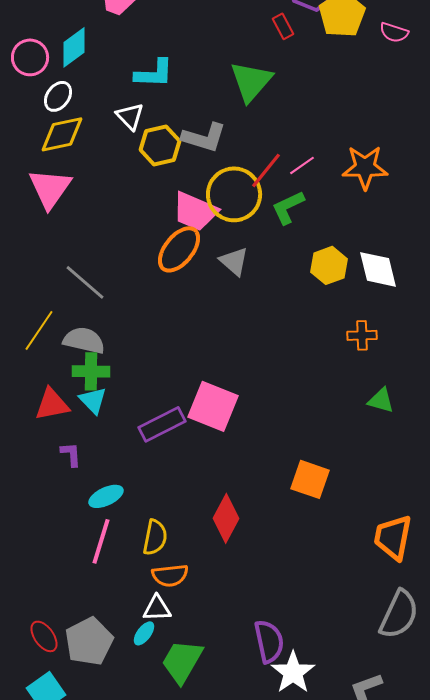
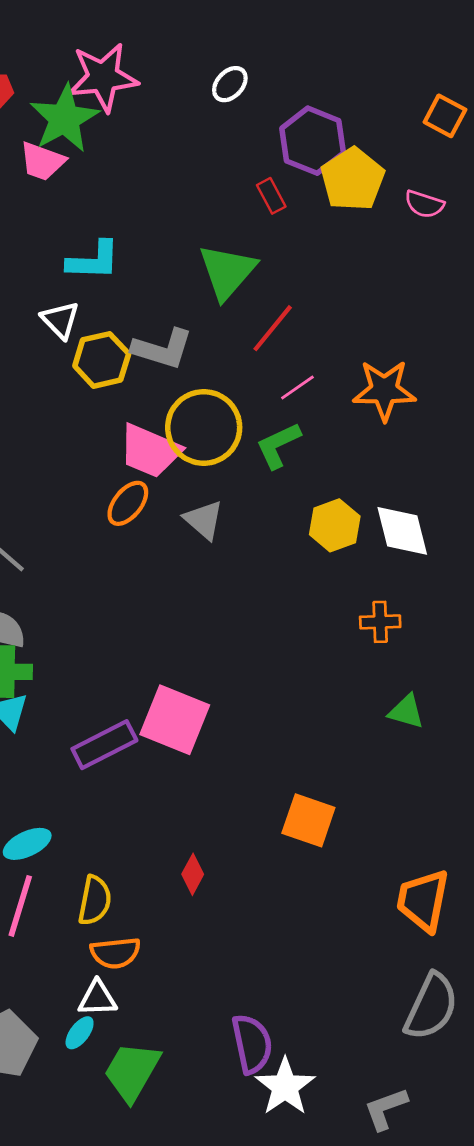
red line: (266, 170) -> (273, 328), moved
orange ellipse: (179, 249) -> (128, 503), size x0.7
red diamond: (226, 518) -> (193, 874), size x0.6

